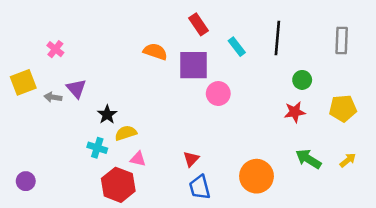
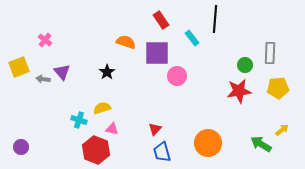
black line: (277, 38) -> (215, 19), moved
gray rectangle: (342, 40) -> (270, 53), moved
red star: (295, 112) -> (239, 91), size x1.4
black star: (107, 114) -> (107, 72), moved
green arrow: (308, 159) -> (261, 144), moved

